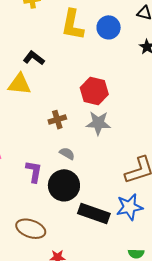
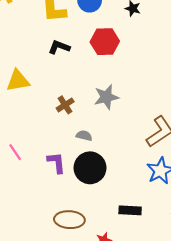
black L-shape: (34, 58) -> (59, 47), moved
red hexagon: (94, 91) -> (105, 42), moved
black rectangle: (94, 213) -> (130, 210), moved, size x0.7

